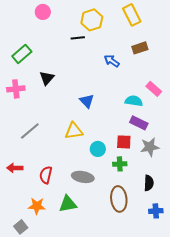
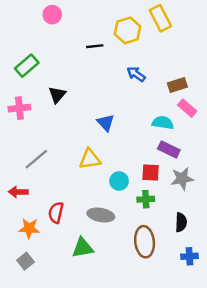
yellow hexagon: (92, 20) -> (128, 30), moved
brown rectangle: (140, 48) -> (177, 85), moved
red arrow: (15, 168) -> (18, 192), moved
orange star: (37, 206) -> (29, 228), moved
gray square: (21, 227) -> (26, 261), moved

